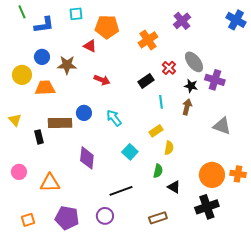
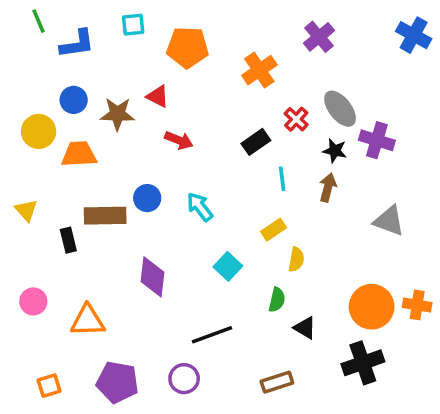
red triangle: (90, 46) -> (158, 96), moved

